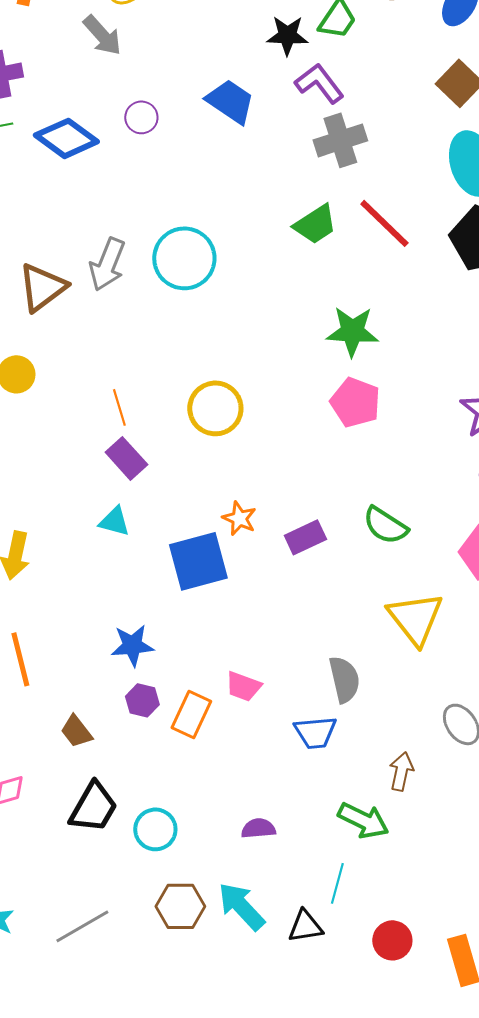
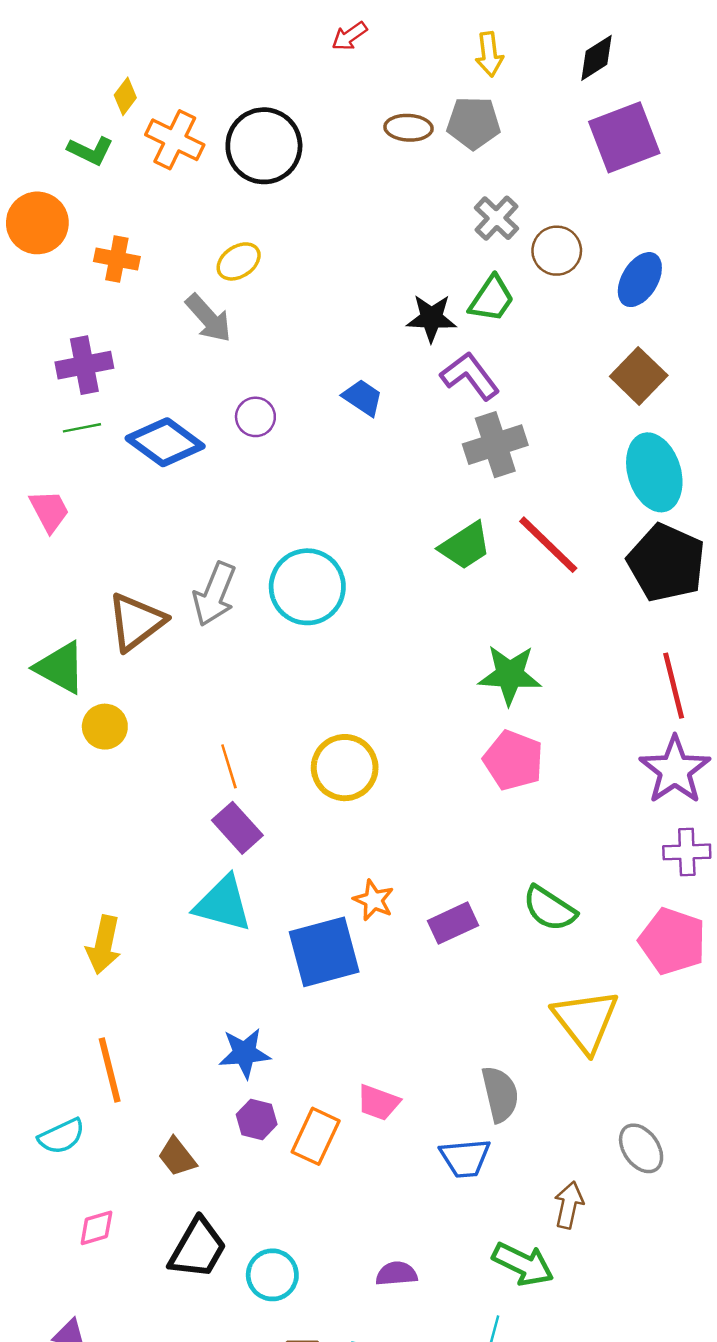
blue trapezoid: (230, 101) -> (363, 398), size x0.7
cyan triangle: (114, 521) -> (223, 904), size x1.6

